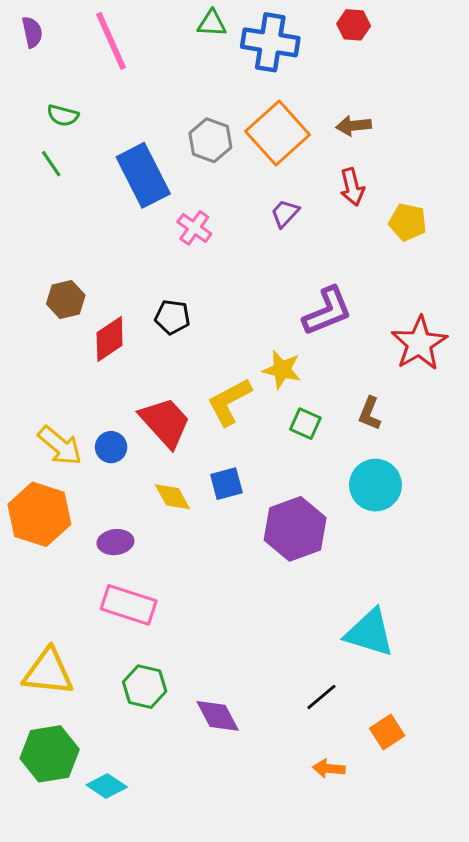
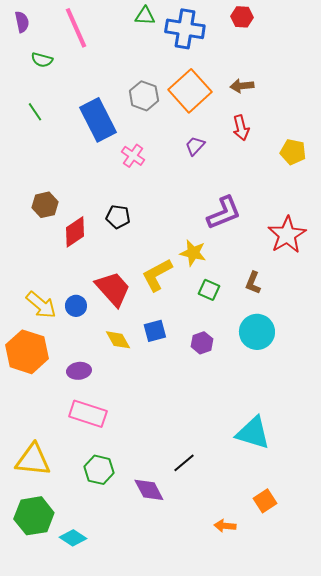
green semicircle: (63, 115) -> (42, 60), moved
yellow pentagon: (408, 222) -> (293, 152), moved
purple hexagon: (295, 529) -> (202, 343), moved, size x0.5
black line: (321, 697) -> (184, 463), moved

